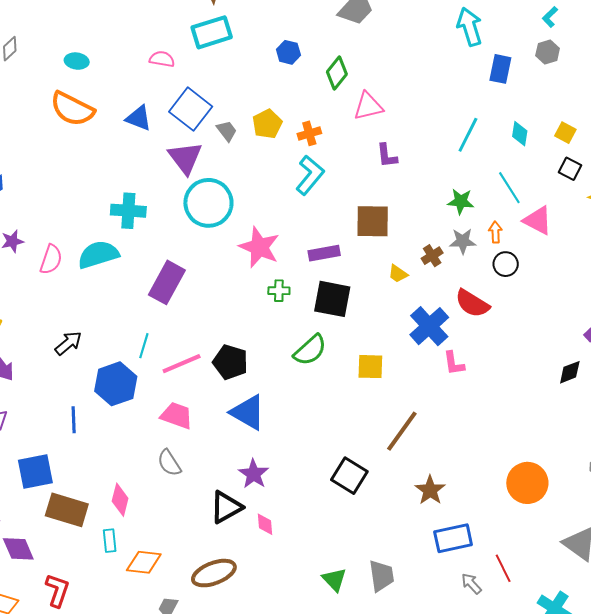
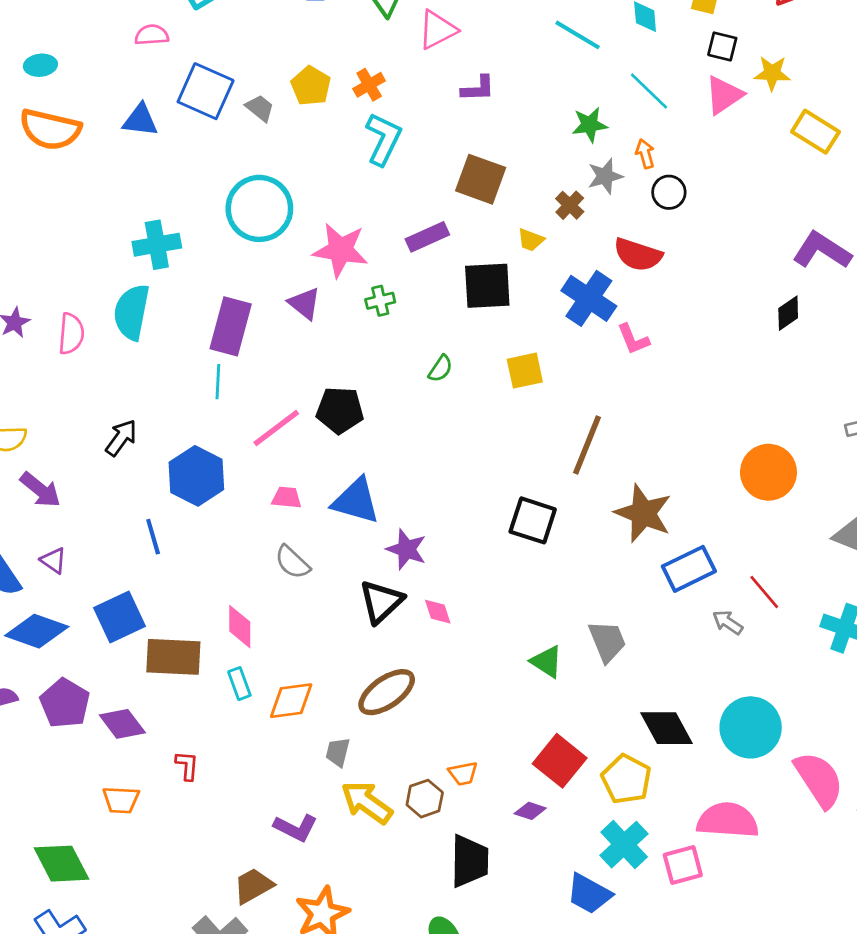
cyan line: (468, 135) -> (578, 35), turned -72
purple L-shape: (387, 156) -> (478, 89), turned -72
purple triangle: (185, 158) -> (304, 303), moved, size x0.7
pink triangle: (538, 220) -> (724, 95), moved, turned -48
brown square: (373, 221) -> (481, 179), turned 33
cyan semicircle: (98, 255) -> (132, 312), turned -48
black square: (332, 299) -> (487, 286), moved
cyan line: (144, 346) -> (218, 382), moved
green semicircle: (310, 350) -> (441, 369), size x0.6
blue triangle: (248, 412) -> (356, 501), moved
pink trapezoid: (177, 415) -> (287, 498), size x0.7
brown star: (430, 490) -> (643, 513), size x1.4
red L-shape: (57, 590) -> (187, 766), size x0.7

